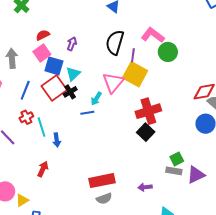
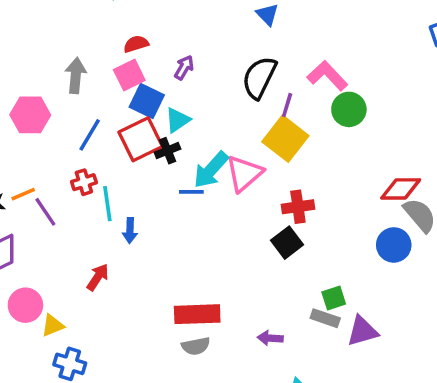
pink triangle: (113, 82) -> (244, 173), moved
cyan arrow: (96, 99) -> (211, 170), size x1.6
red cross: (148, 111) -> (298, 207), size x0.7

